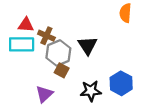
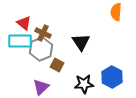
red triangle: (26, 25) -> (24, 23), turned 35
gray hexagon: (58, 53) -> (41, 49), moved

